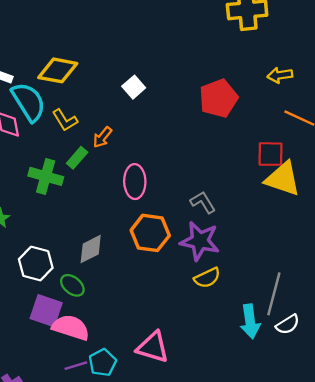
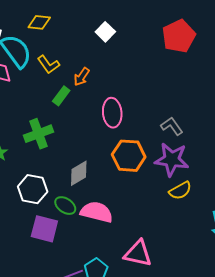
yellow diamond: (58, 70) -> (39, 22), size x0.7
green cross: (46, 176) -> (38, 134), moved, turned -32
pink semicircle: (71, 327) -> (97, 212), moved

